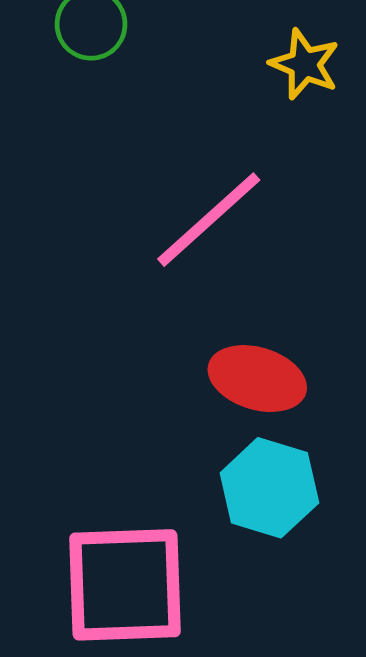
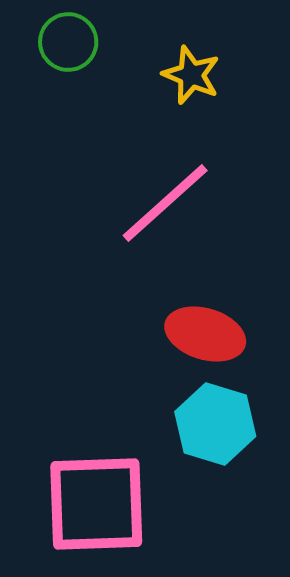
yellow star: (305, 64) -> (191, 75), moved

